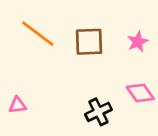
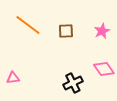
brown square: (89, 42) -> (66, 31), size x0.7

